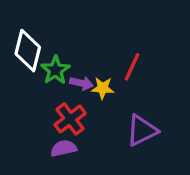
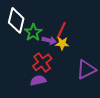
red line: (132, 67) -> (61, 30), moved

